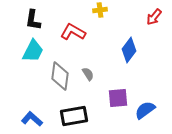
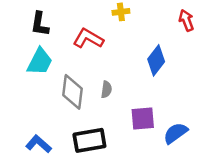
red arrow: (154, 17) -> (186, 20), turned 120
gray semicircle: (88, 74) -> (106, 89), turned 40

